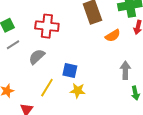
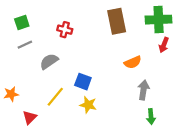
red cross: (47, 26) -> (65, 30), size x0.6
orange semicircle: (113, 36) -> (133, 62), moved

